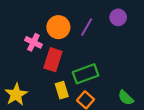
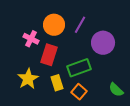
purple circle: (118, 17) -> (103, 43), moved, size x1.5
yellow star: (16, 94) -> (28, 79), moved

